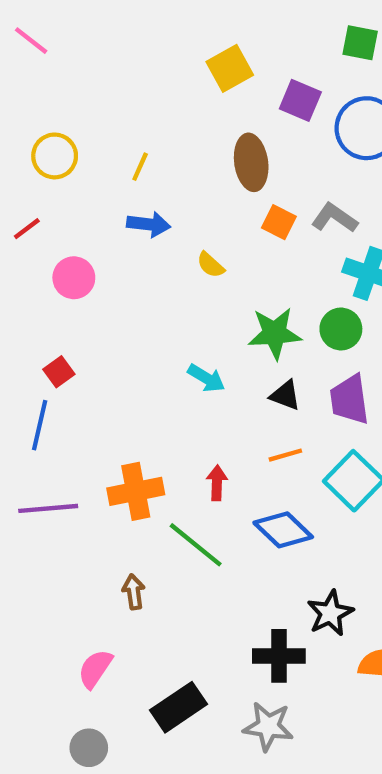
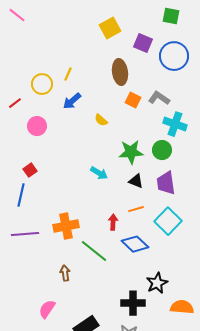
yellow circle: (55, 156) -> (42, 84), moved
blue arrow: (149, 224) -> (72, 101), turned 132
red arrow: (217, 483) -> (113, 222), moved

